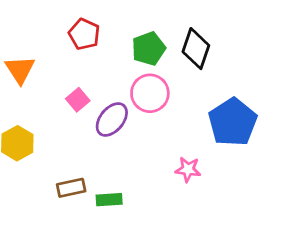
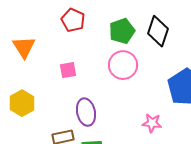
pink square: (78, 100) -> (68, 70), turned 30
purple ellipse: (112, 120) -> (86, 112), moved, turned -52

